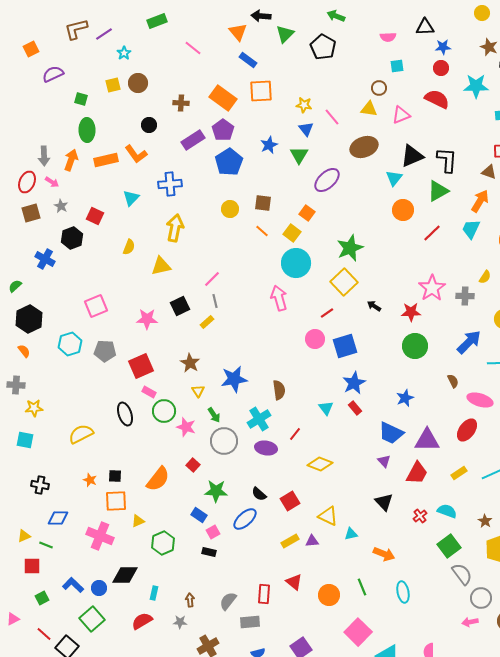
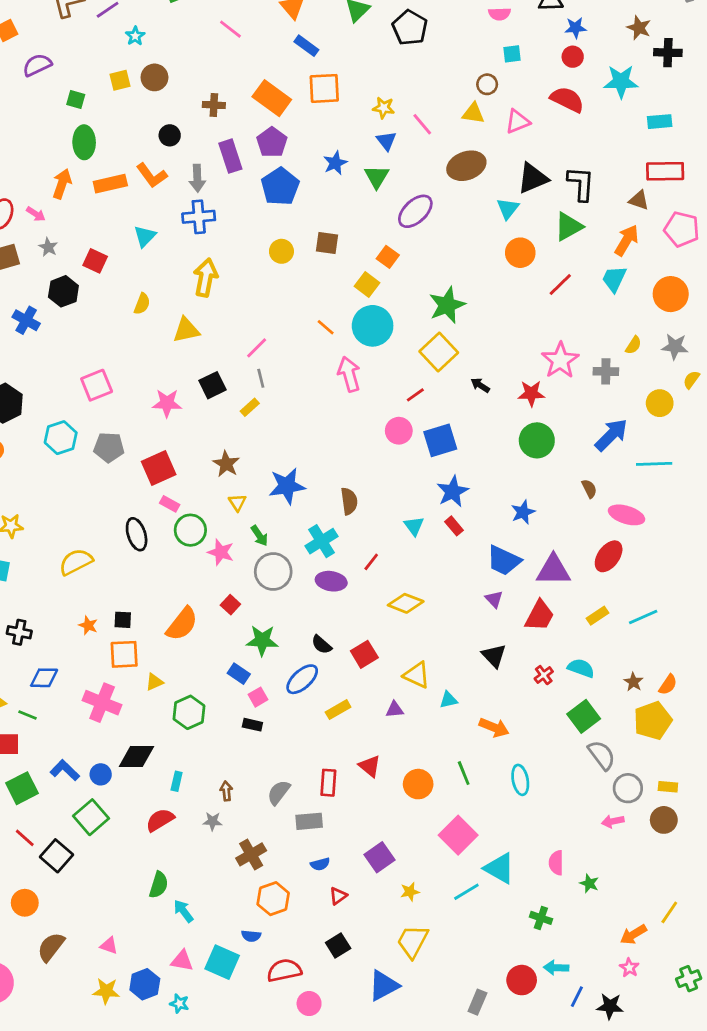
purple rectangle: (193, 140) -> (230, 156), turned -75
gray arrow: (44, 156) -> (197, 178), moved
orange line: (262, 231) -> (326, 327), moved
yellow rectangle: (290, 541) -> (338, 710), moved
green square: (42, 598) -> (22, 788), size x1.6

